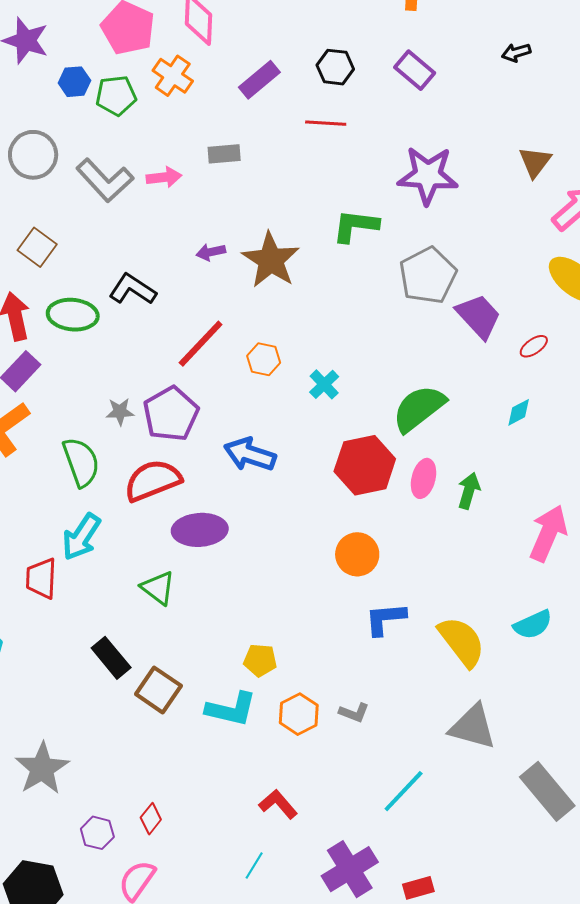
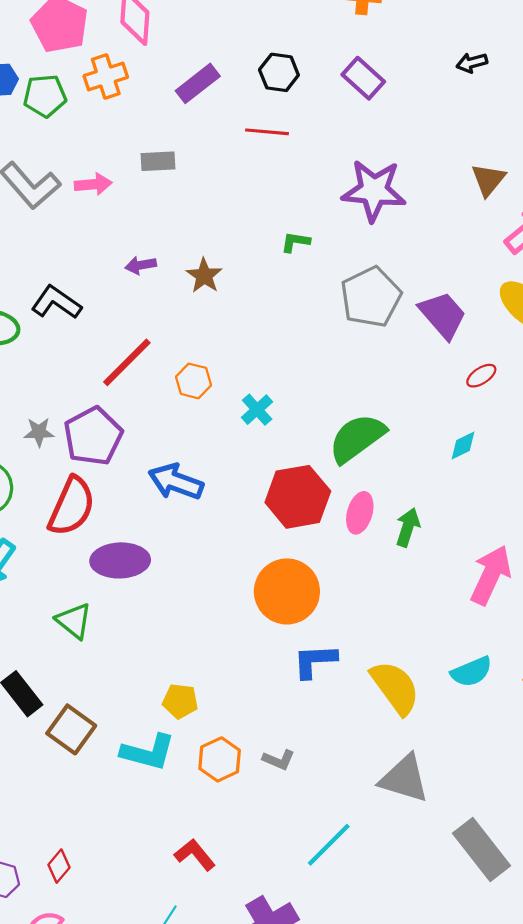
orange cross: (173, 76) -> (106, 77), turned 36
green L-shape: (356, 226) -> (295, 242), size x0.6
brown star: (271, 260) -> (204, 276), size x0.6
purple trapezoid: (479, 316) -> (443, 315), moved
red semicircle: (153, 480) -> (72, 506), turned 134
orange circle: (357, 554) -> (287, 591), size x1.4

